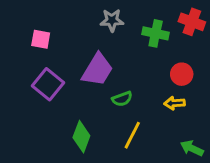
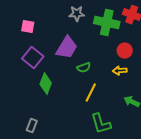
green cross: (156, 33) -> (107, 23), size x1.4
green diamond: (81, 137) -> (46, 84), moved

